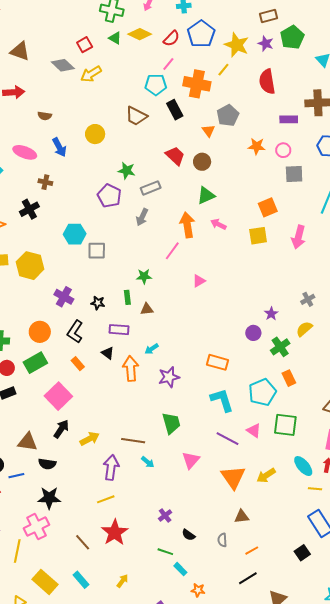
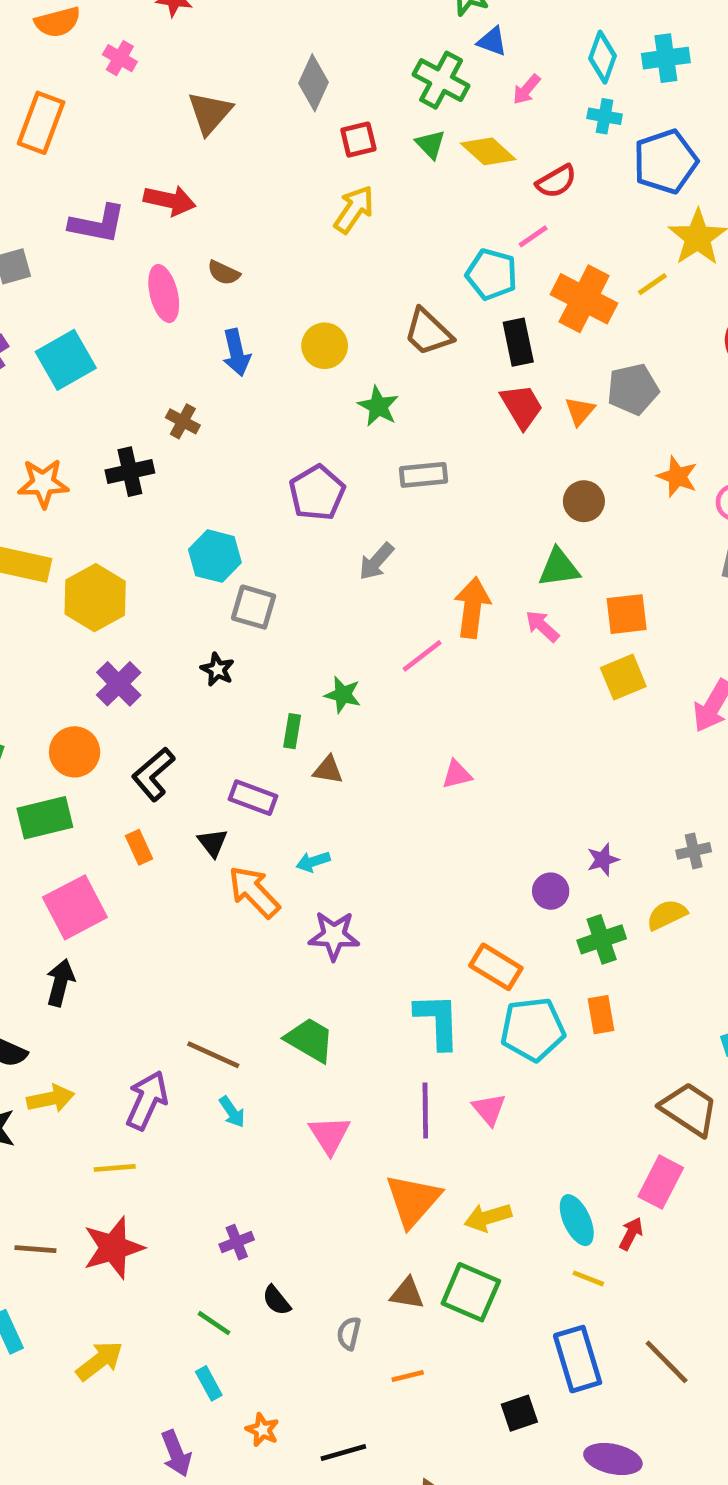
blue pentagon: (201, 34) -> (665, 162), moved
brown triangle: (20, 51) -> (210, 113), turned 35
gray diamond: (63, 65) -> (314, 83), moved, turned 55
yellow arrow: (91, 74) -> (354, 209), turned 140
pink ellipse: (25, 152) -> (164, 294), moved, turned 40
red trapezoid: (175, 156) -> (522, 406), moved
brown circle: (202, 162) -> (584, 501), moved
green star: (127, 171) -> (378, 406), moved
gray rectangle: (151, 188) -> (423, 475), moved
green triangle: (206, 196) -> (559, 568), moved
orange square: (268, 207) -> (627, 614), moved
yellow square: (258, 236) -> (623, 677), turned -30
pink triangle: (199, 281) -> (457, 775), moved
purple cross: (64, 297) -> (119, 684), moved
black star: (98, 303) -> (217, 669), moved
orange rectangle: (218, 362) -> (496, 967), moved
orange arrow: (131, 368) -> (254, 892), turned -55
green trapezoid: (171, 423) -> (310, 1040), turned -60
green square: (285, 425) -> (471, 1292), moved
black arrow: (61, 429) -> (60, 983), turned -36
yellow arrow: (90, 439) -> (51, 1099), moved
purple line: (228, 439) -> (425, 1111), turned 45
pink triangle: (191, 460) -> (330, 1135), turned -30
brown line: (83, 542) -> (35, 1249), turned -60
cyan rectangle: (180, 569) -> (209, 1383), moved
black line: (248, 578) -> (343, 1453), moved
yellow arrow: (122, 581) -> (100, 1361), size x1.5

